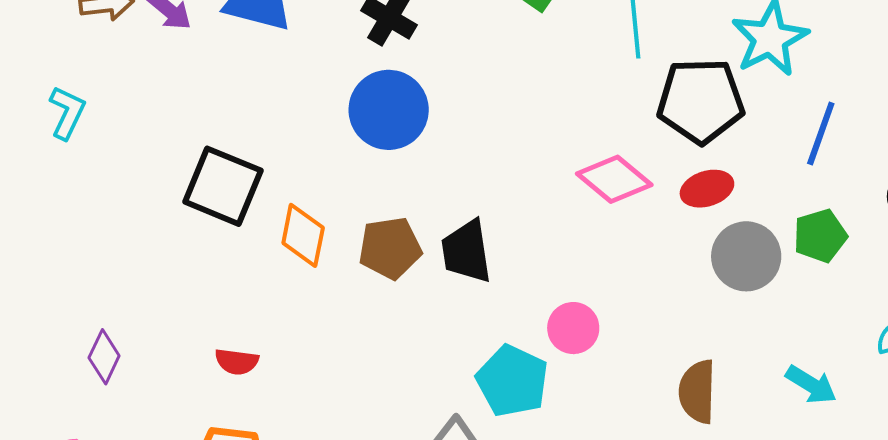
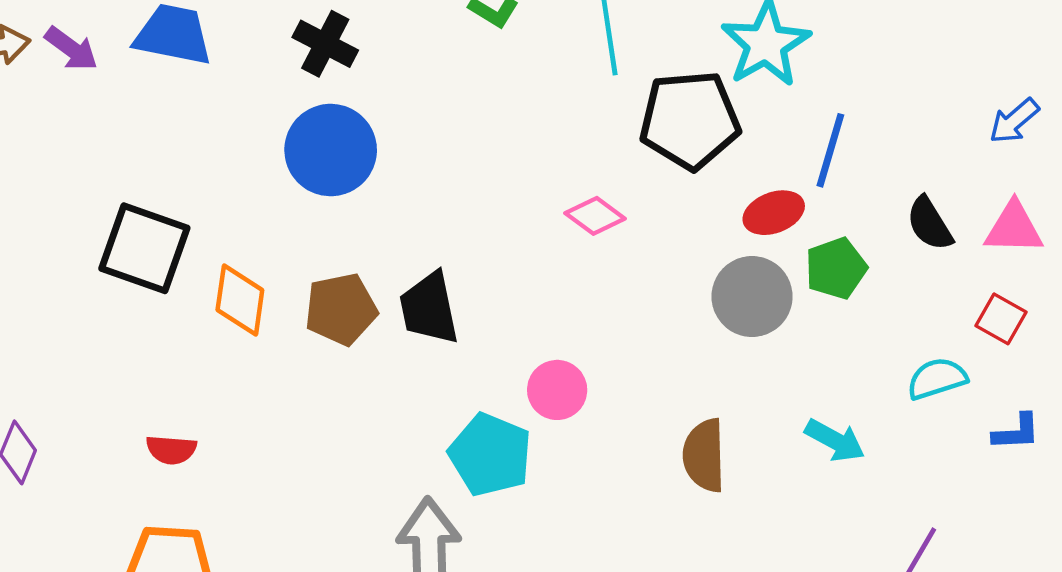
pink diamond: (614, 179) -> (595, 216), size x0.7
red ellipse: (707, 189) -> (774, 213), moved

